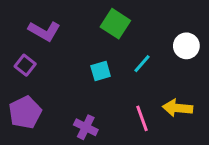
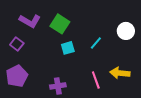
green square: (115, 24) -> (60, 24), moved
purple cross: (86, 127) -> (58, 86), turned -35

